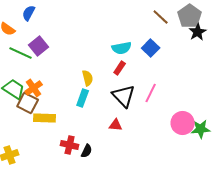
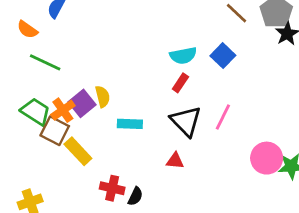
purple square: (39, 46) -> (82, 103), moved
yellow semicircle: (88, 78) -> (103, 97), moved
cyan rectangle: (83, 98) -> (130, 124), turned 72
yellow rectangle: (45, 118) -> (78, 151), turned 45

